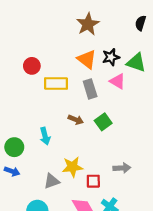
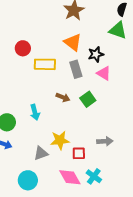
black star: (111, 57) -> (96, 54), moved
green triangle: (136, 63) -> (118, 30), moved
pink triangle: (117, 81) -> (104, 73), moved

